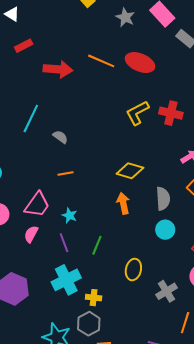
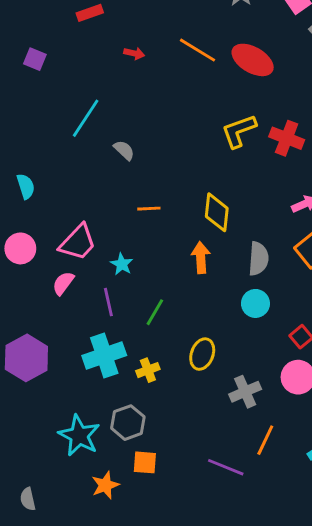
red arrow: (58, 69) -> (134, 53), size x0.5
yellow diamond: (130, 171) -> (217, 212), turned 72
orange line: (65, 174) -> (149, 209), moved
yellow cross: (94, 298) -> (148, 370), moved, turned -35

